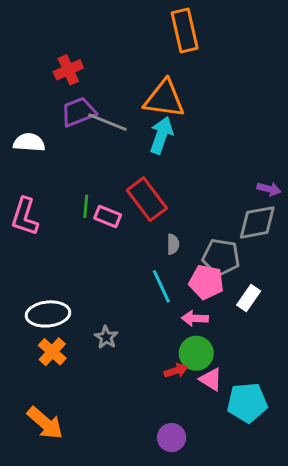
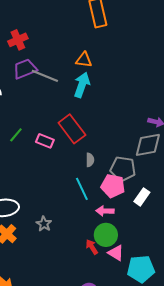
orange triangle: (164, 99) -> (84, 60), size x0.6
green line: (86, 206) -> (16, 135), moved, turned 35
red arrow: (176, 371) -> (92, 247), turned -105

